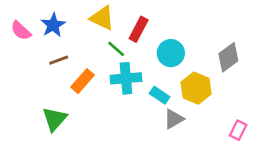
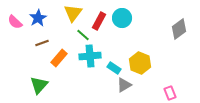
yellow triangle: (102, 18) -> (73, 13), turned 42
cyan circle: (171, 53) -> (122, 18), moved
gray diamond: (228, 57) -> (179, 29), moved
pink rectangle: (238, 130) -> (170, 93), turned -48

